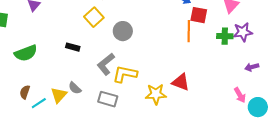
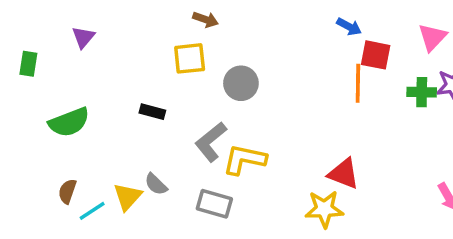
yellow square: (94, 17) -> (190, 58), turned 36
yellow star: (156, 94) -> (324, 209), moved

